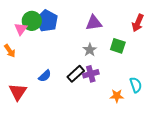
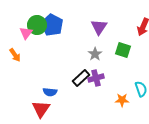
purple triangle: (94, 23) -> (99, 27), turned -48
blue semicircle: (45, 76) -> (50, 92), moved, turned 48
red triangle: (18, 92) -> (41, 109), moved

